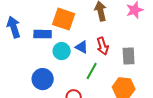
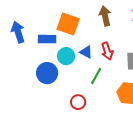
blue circle: (43, 79) -> (47, 73), moved

